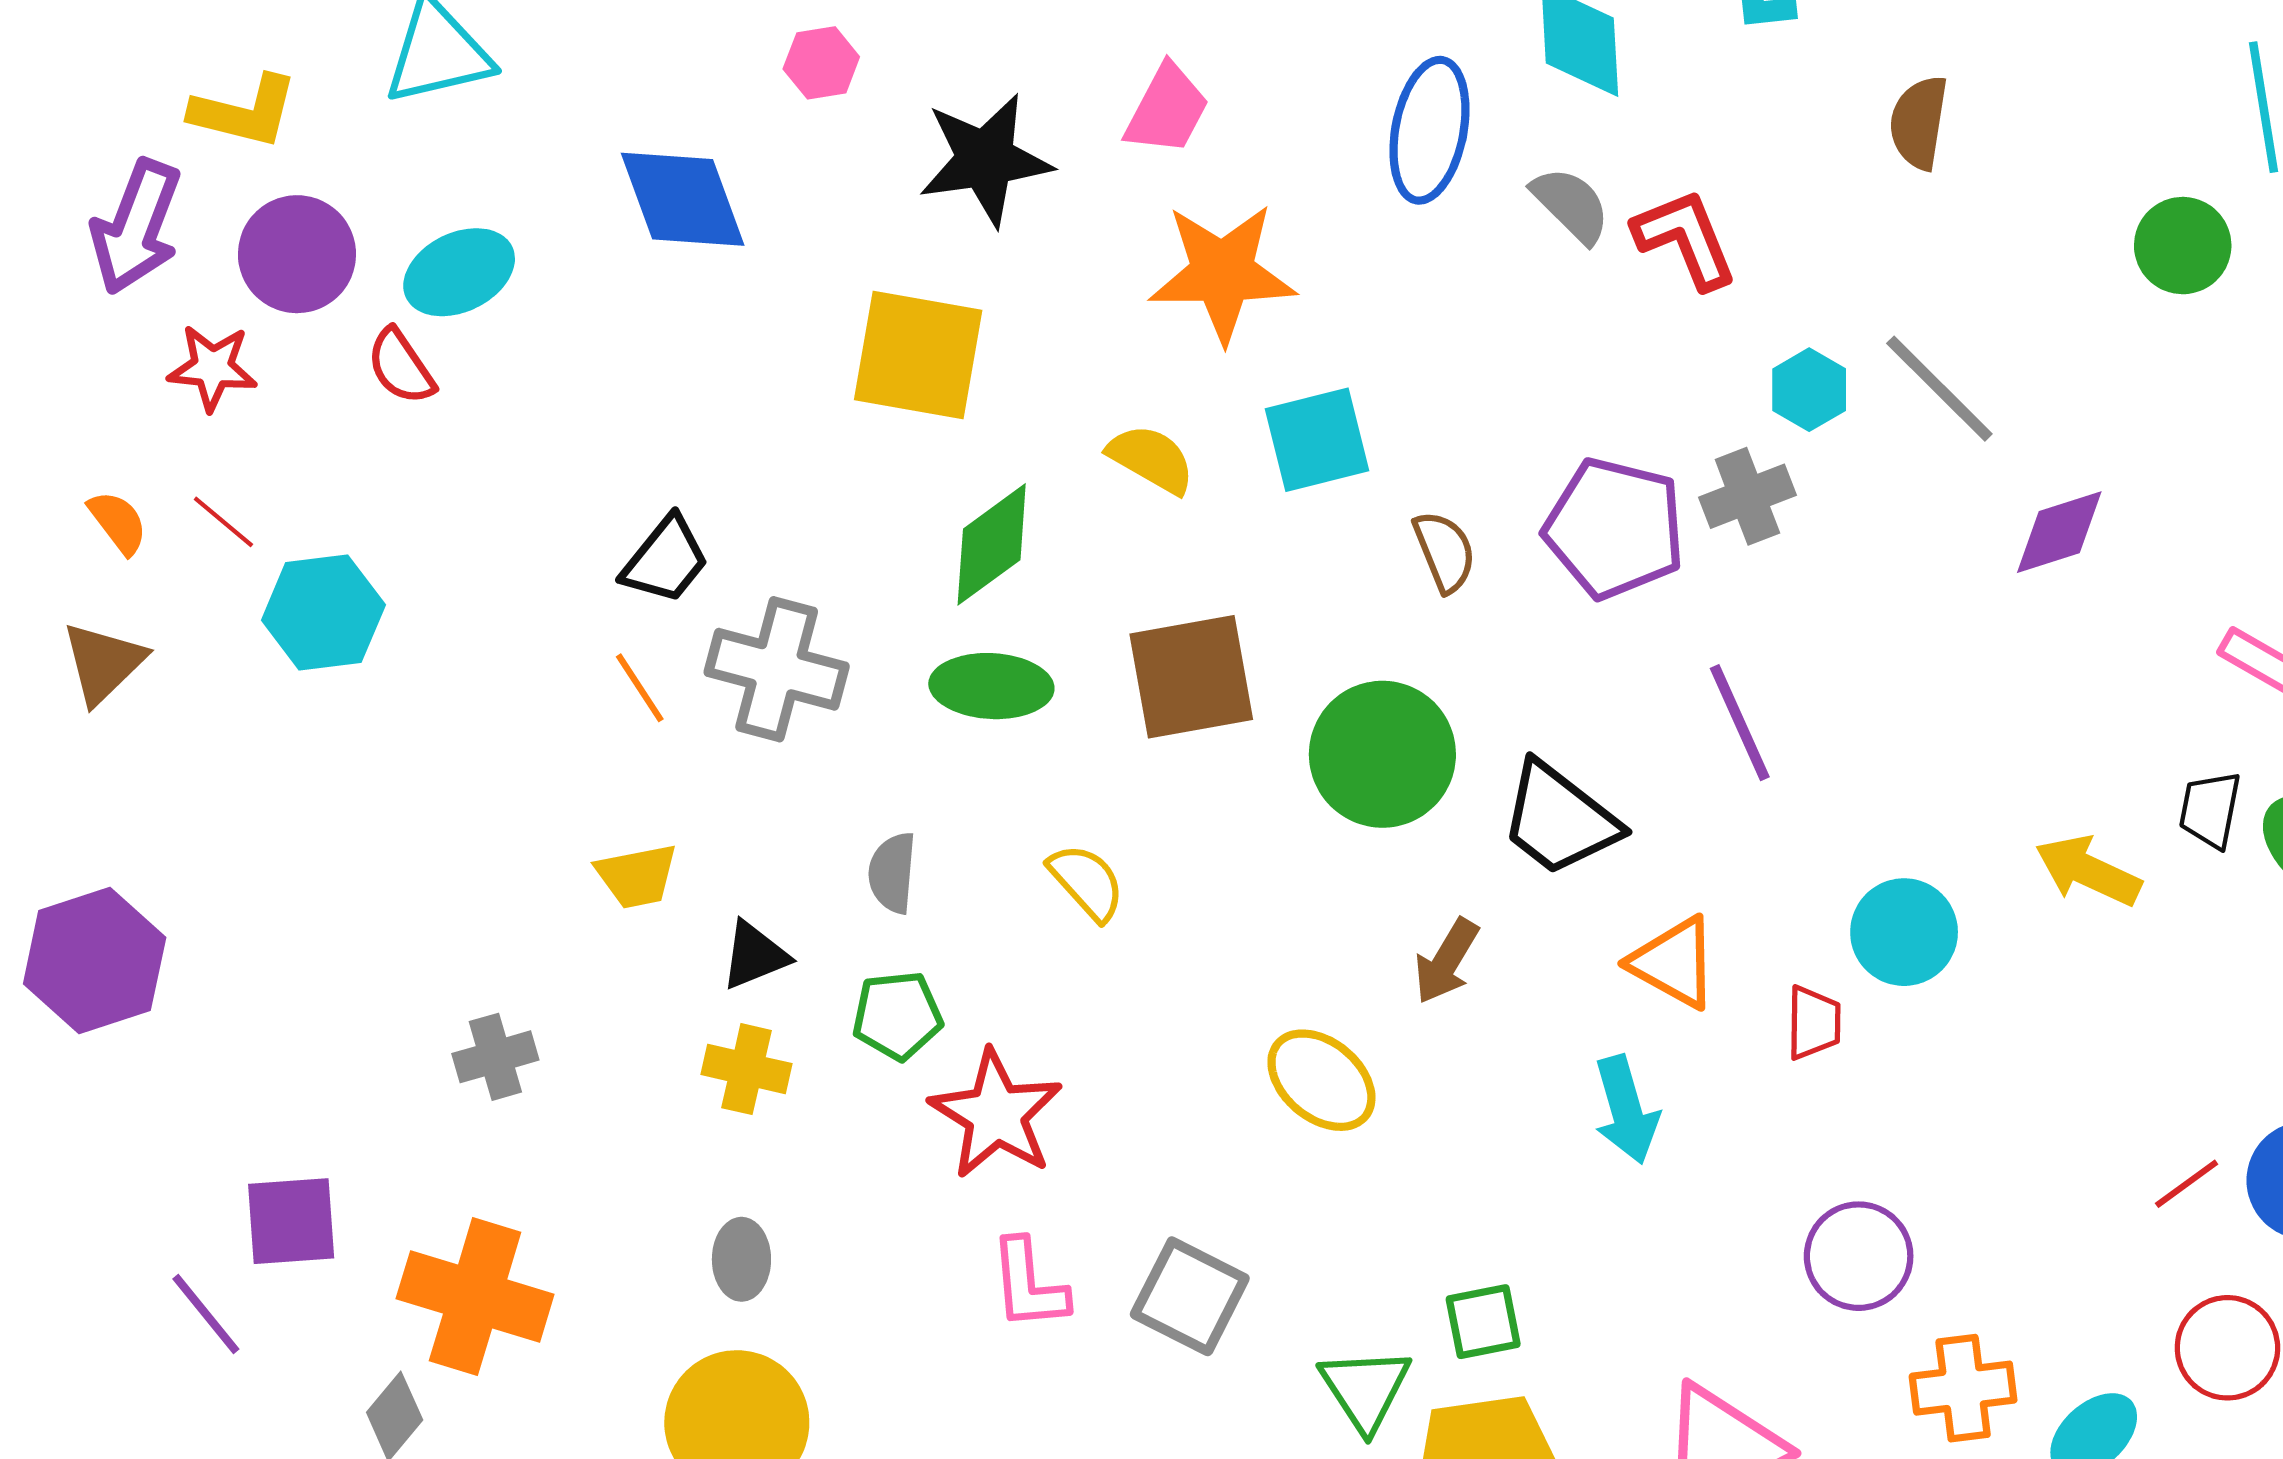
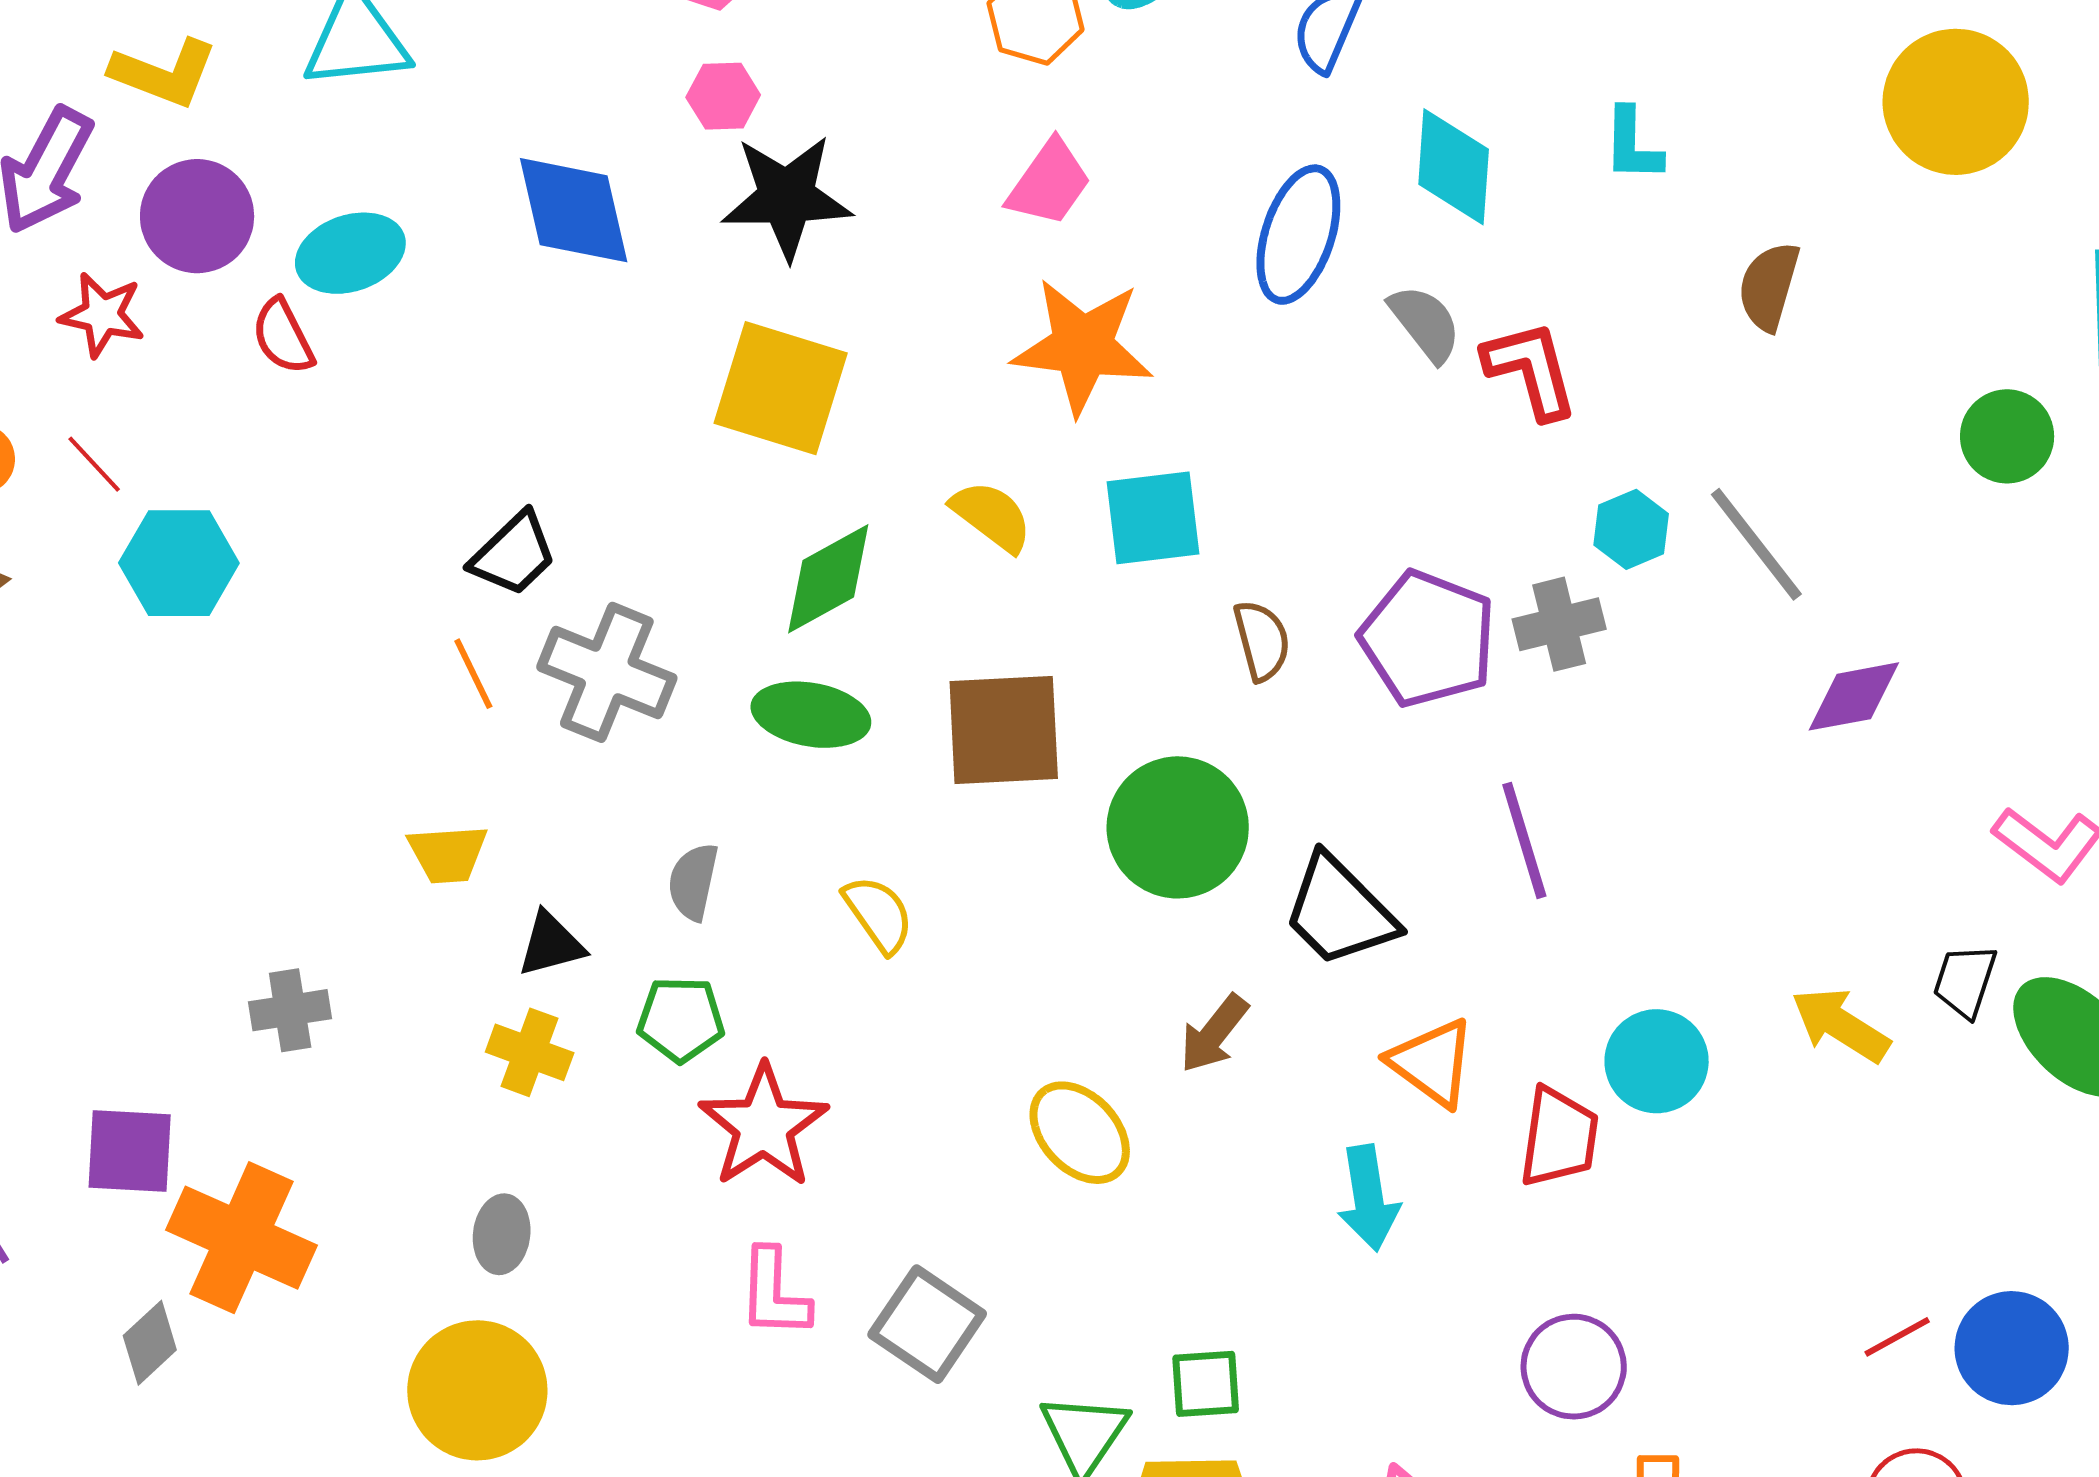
black star: (985, 159) -> (787, 197), moved
red trapezoid: (1814, 1023) -> (1559, 1137), size x1.4
purple square: (291, 1221) -> (130, 1151), moved

